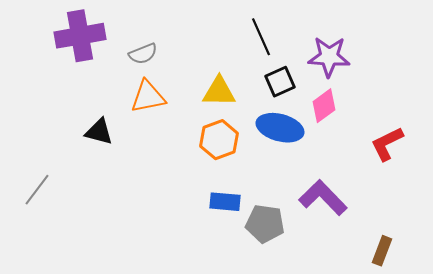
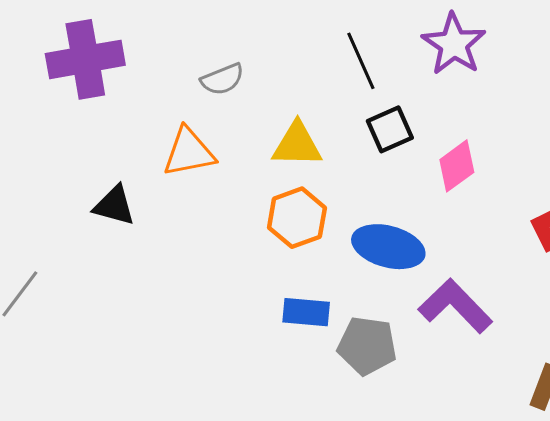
gray semicircle: (143, 54) -> (222, 79), moved
purple star: (329, 57) -> (454, 44), moved, turned 30
blue ellipse: (280, 128) -> (388, 247), moved

